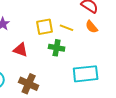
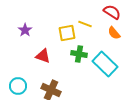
yellow line: (67, 28) -> (85, 24), moved
cyan rectangle: (86, 74) -> (105, 64), moved, turned 50

